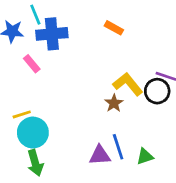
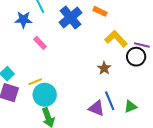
blue cross: (52, 34) -> (70, 18), moved, turned -30
yellow L-shape: (128, 84) -> (116, 39), moved
purple triangle: (100, 155) -> (96, 108), turned 30

